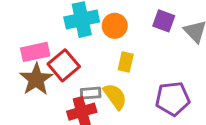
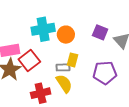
gray rectangle: (91, 93) -> (63, 67), moved
purple pentagon: (173, 99) -> (105, 73), moved

